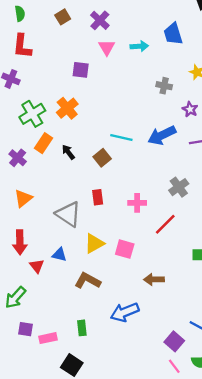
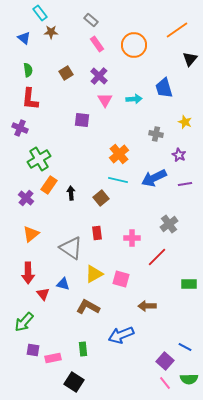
orange cross: (67, 108) -> (119, 154), moved
black arrow: (68, 152) -> (71, 193), turned 32

